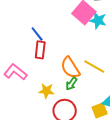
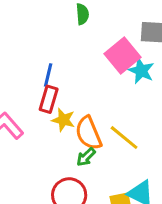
blue line: (37, 34) -> (48, 75), turned 42
yellow star: (46, 91) -> (63, 120), moved

